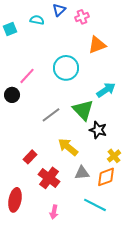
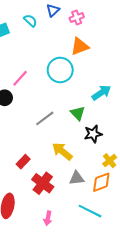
cyan semicircle: (37, 20) -> (30, 21), turned 32
orange triangle: (97, 45) -> (80, 46), moved
green triangle: (83, 110) -> (78, 113), size x0.7
black star: (98, 130) -> (93, 134), turned -30

